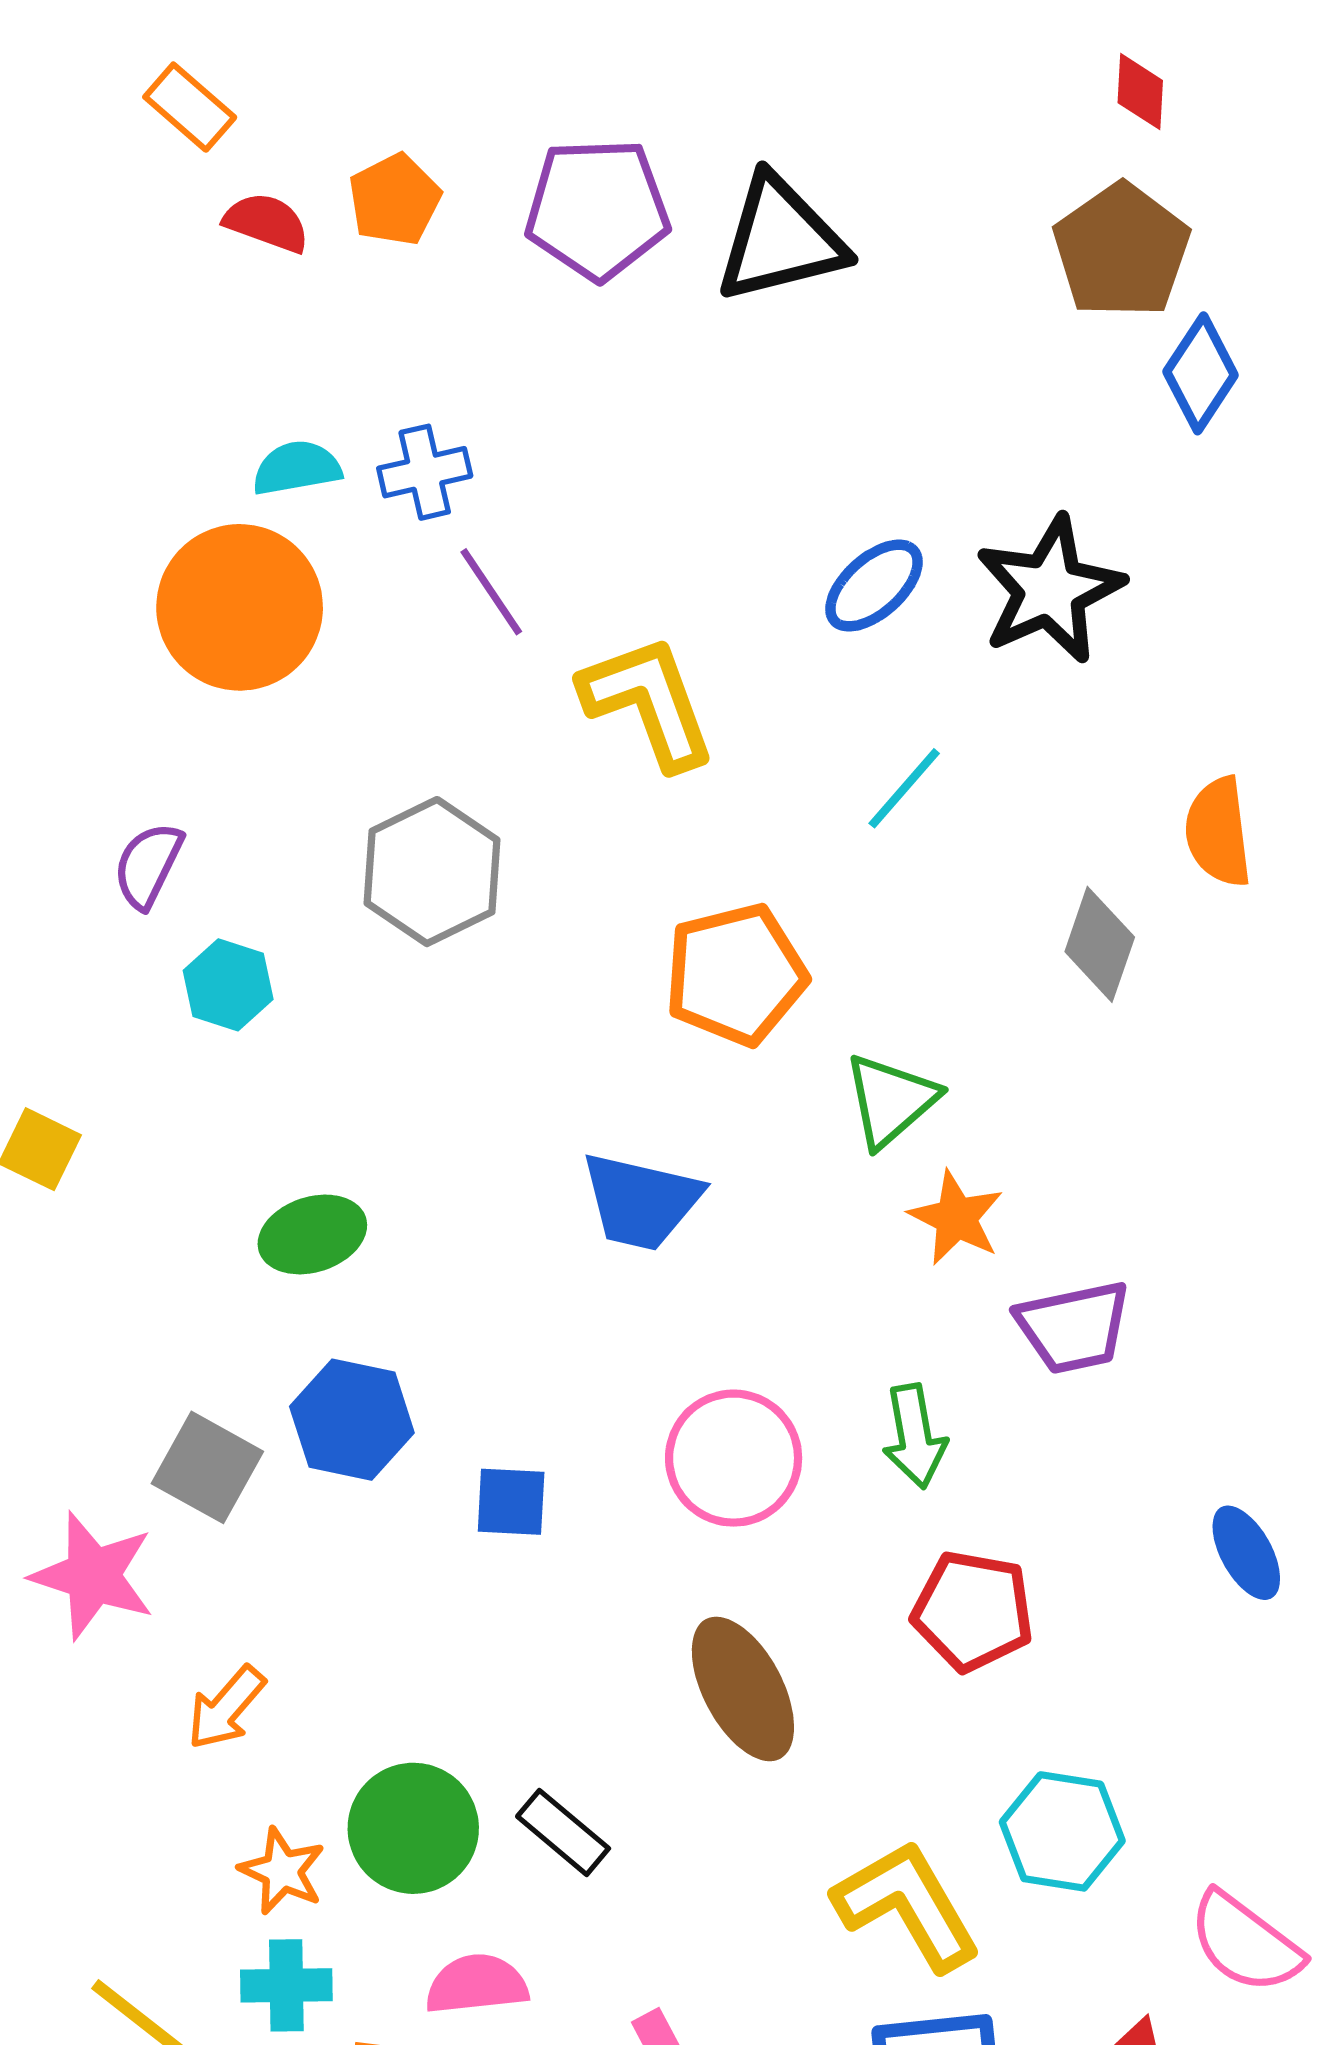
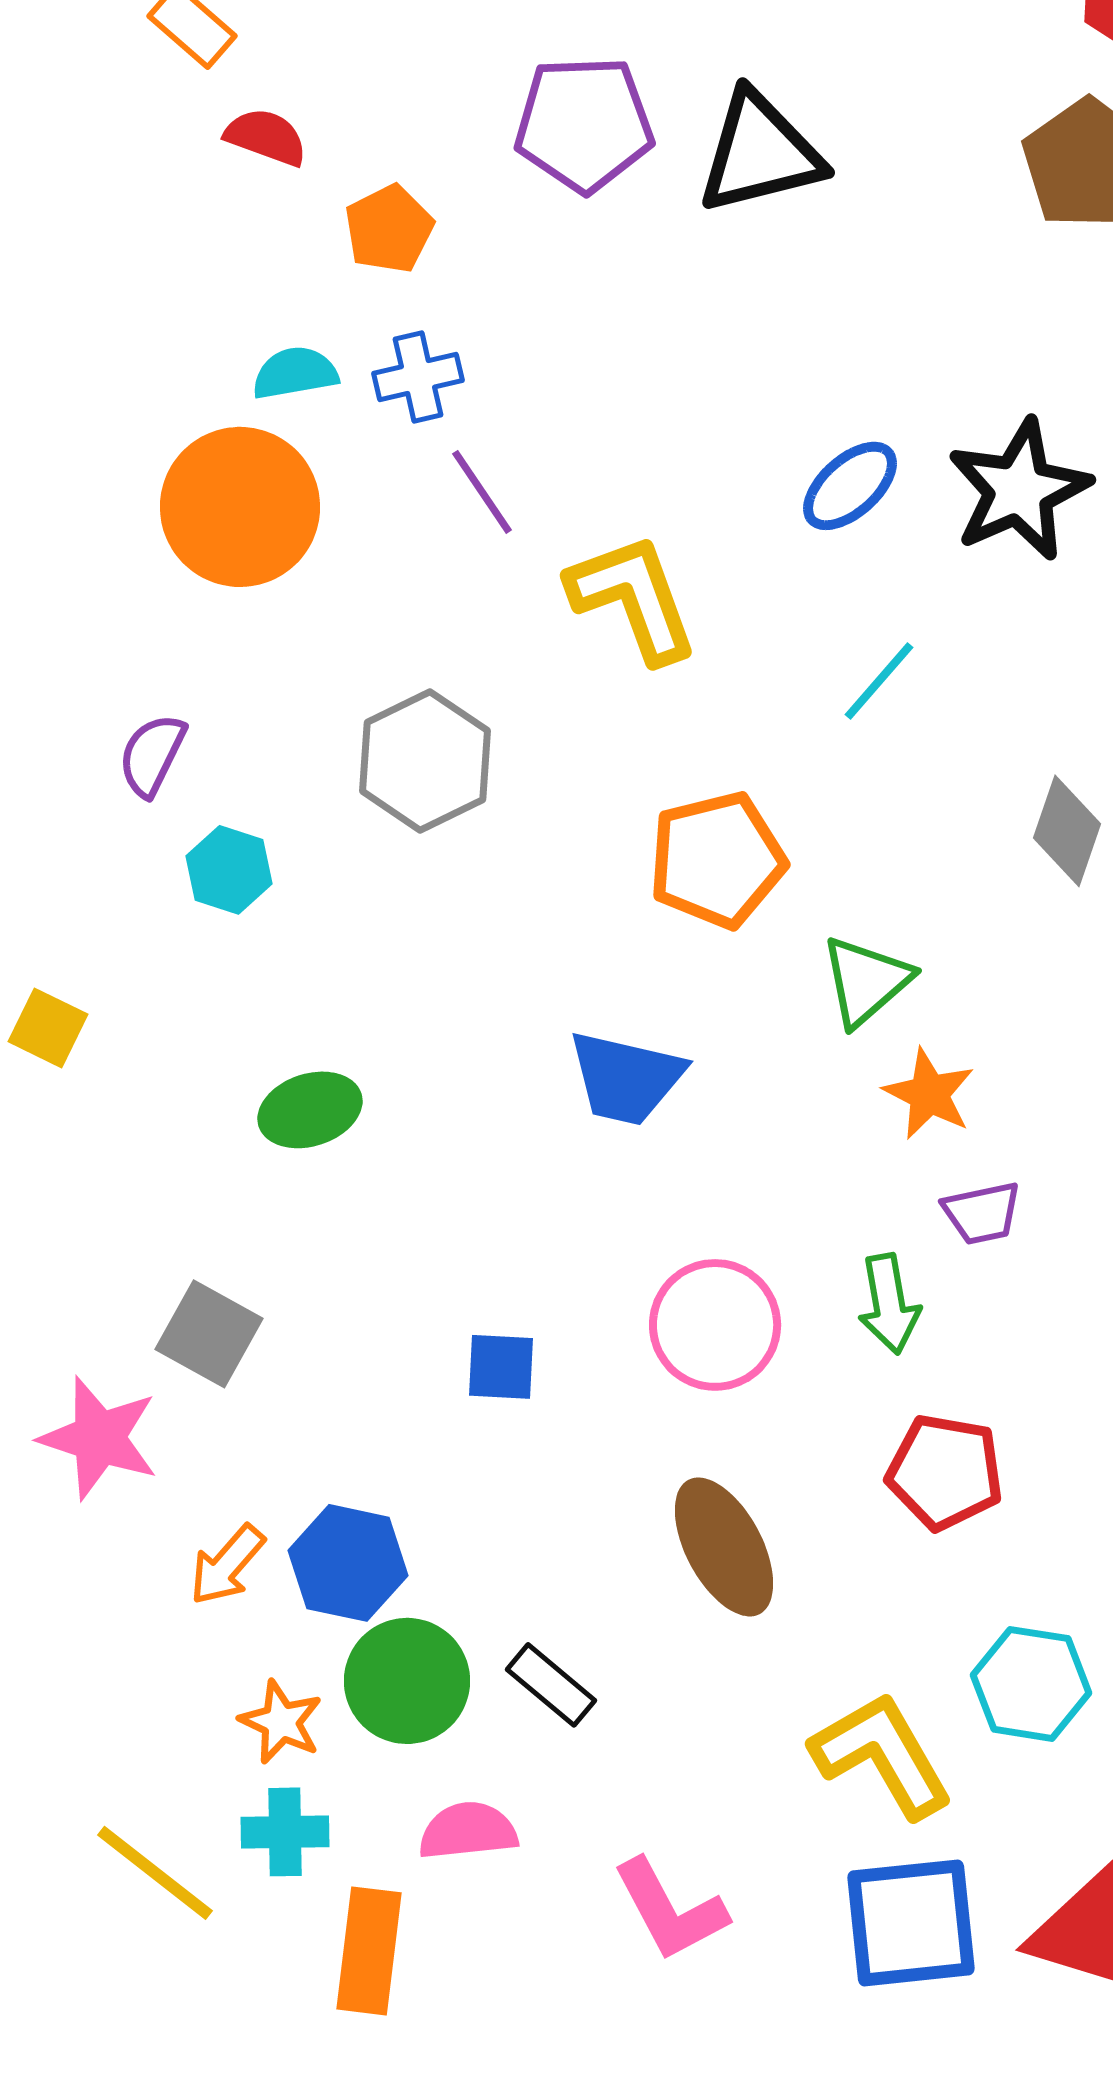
orange pentagon: (395, 200) -> (389, 229), moved
purple trapezoid: (1074, 1327) -> (982, 1213), moved, size x0.7
blue hexagon: (352, 1420) -> (348, 1563), moved

